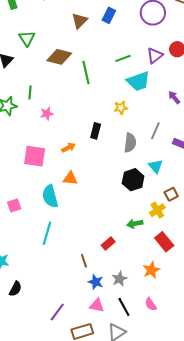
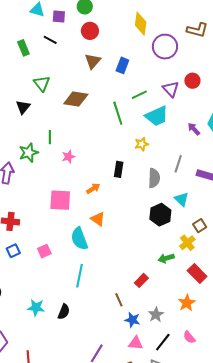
blue rectangle: (109, 15) -> (122, 65), moved
purple triangle: (155, 56) -> (171, 89), turned -30
green line: (86, 73) -> (118, 113), moved
orange triangle: (70, 178) -> (98, 219), turned 35
black semicircle: (15, 289) -> (64, 312), moved
black line: (124, 307) -> (163, 342), turned 72

